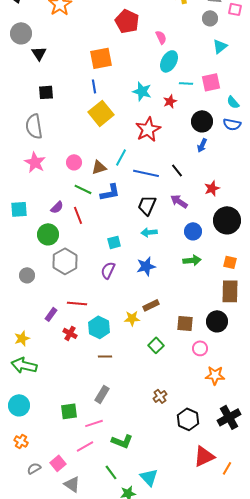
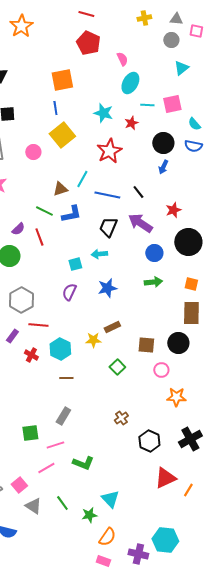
pink circle: (74, 162) -> (33, 152), moved
purple arrow: (179, 201) -> (140, 223), size x1.4
cyan arrow: (149, 232) -> (99, 254), moved
gray hexagon: (65, 261) -> (21, 300), moved
green line: (111, 472) -> (62, 503), moved

